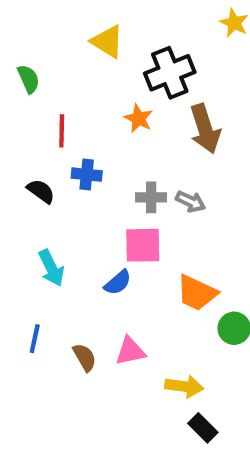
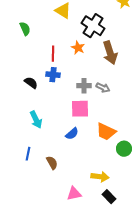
black cross: (170, 73) -> (93, 26), turned -35
red line: (62, 131) -> (53, 54), moved
blue semicircle: (118, 283) -> (72, 134), moved
pink triangle: (130, 351) -> (74, 194), moved

